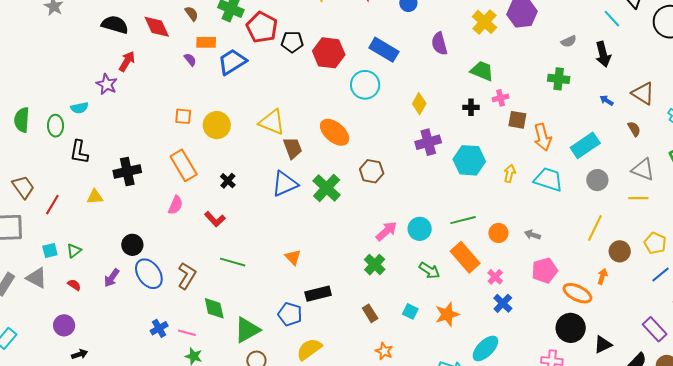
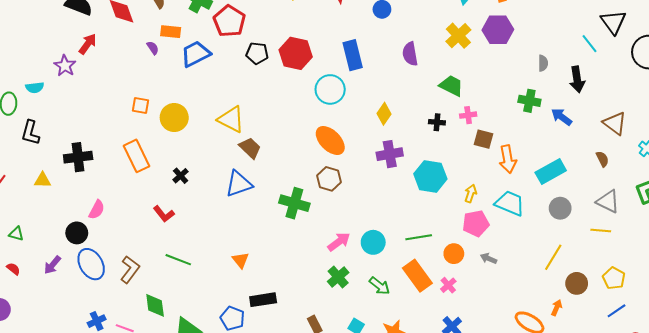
gray semicircle: (569, 41) -> (543, 63), turned -70
black pentagon: (292, 42) -> (257, 53), moved
blue rectangle: (384, 50) -> (353, 55), turned 40
blue arrow: (607, 100) -> (562, 117), moved, size x1.5
orange ellipse: (335, 132) -> (330, 140), moved
brown trapezoid: (293, 148) -> (250, 148), turned -30
green cross: (327, 188) -> (294, 203), moved, turned -32
pink semicircle: (176, 205) -> (97, 210), moved
green triangle: (74, 251) -> (16, 234), turned 49
green cross: (375, 265) -> (338, 277), moved
pink pentagon: (545, 270) -> (476, 223), moved
pink cross: (495, 277) -> (448, 285), moved

